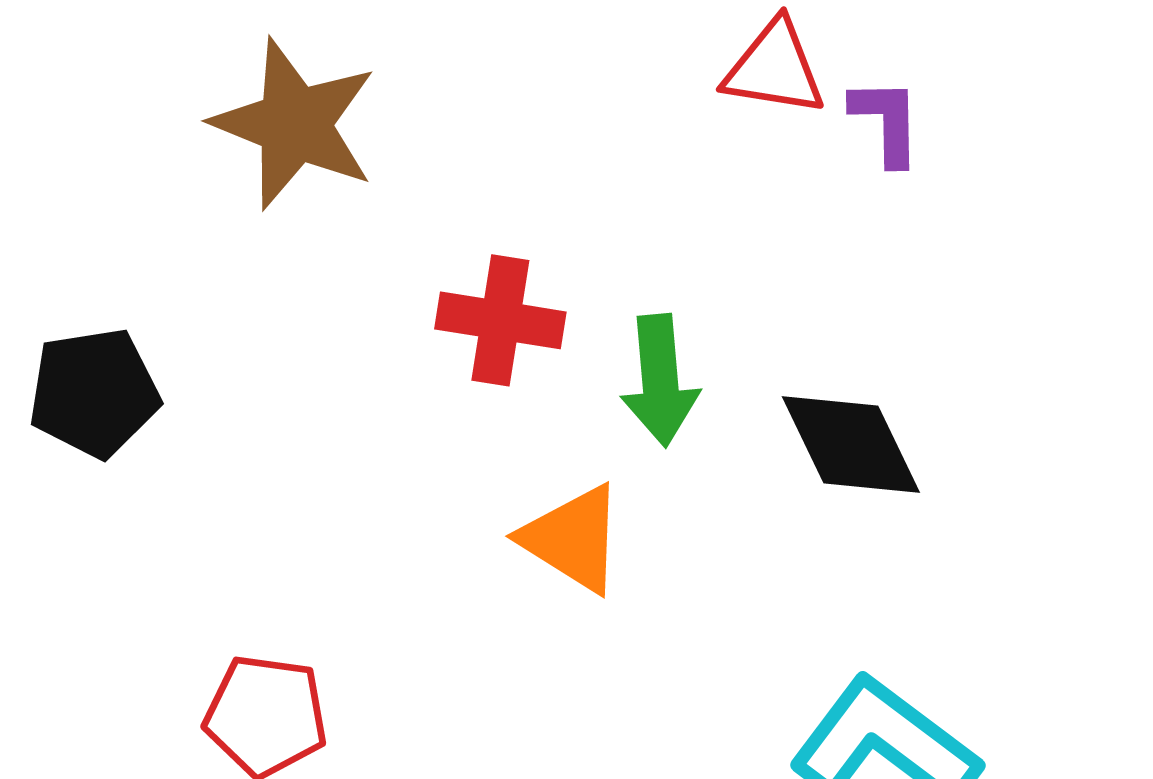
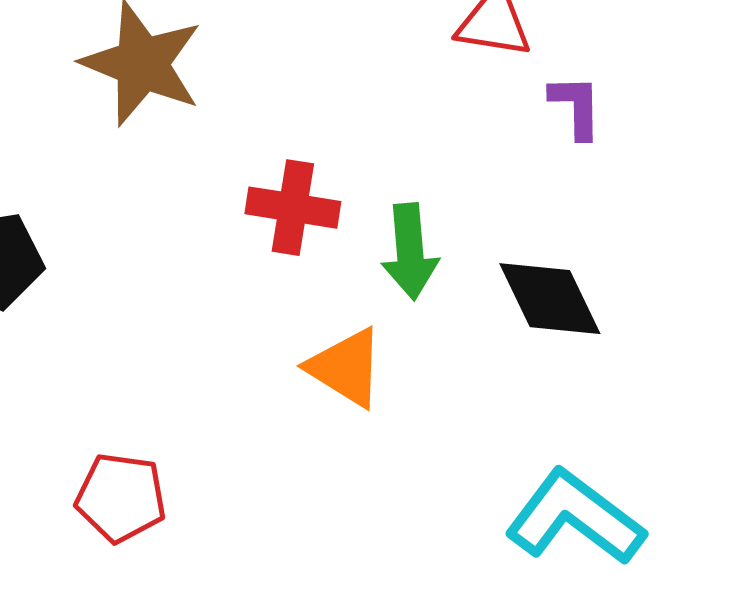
purple L-shape: (886, 121) -> (576, 107), moved

